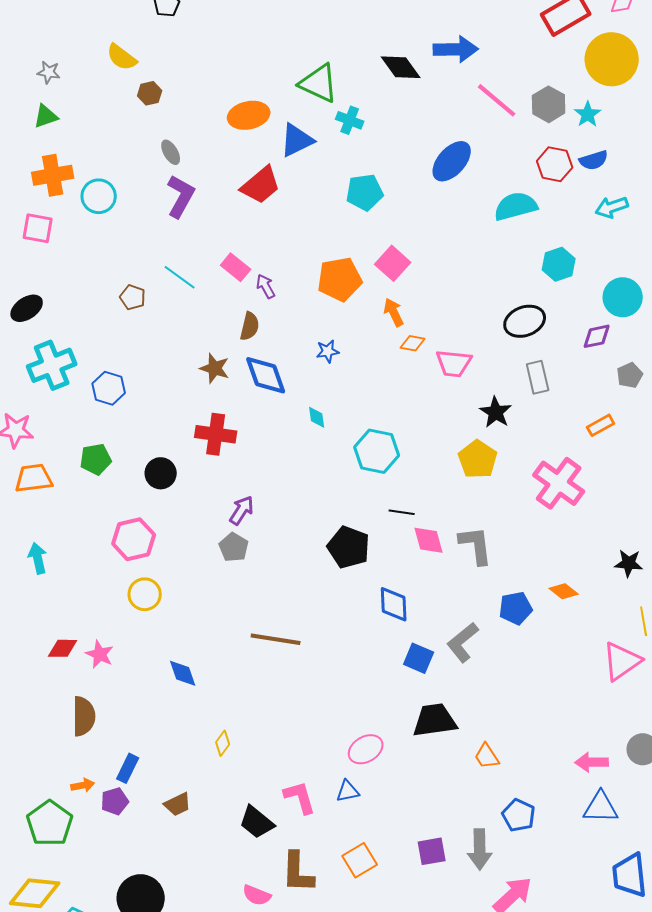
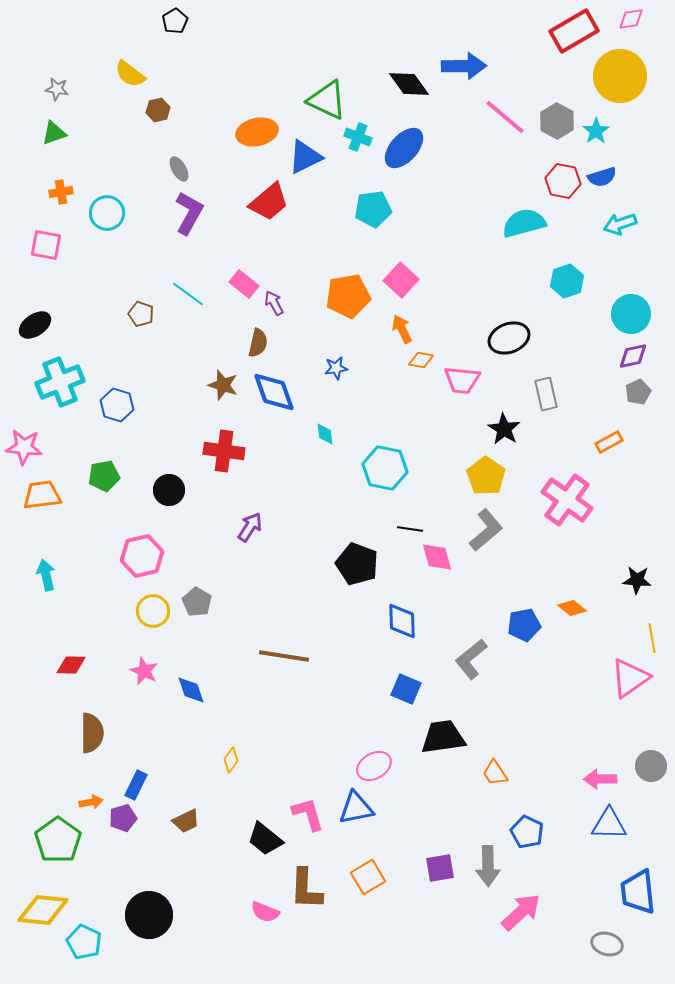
blue ellipse: (452, 161) -> (404, 148), moved
orange cross: (53, 175) -> (61, 192), size x0.6
black ellipse: (525, 321) -> (509, 338), moved
purple diamond: (597, 336) -> (633, 356), moved
gray L-shape: (476, 545) -> (486, 530), moved, turned 57
gray pentagon: (234, 547) -> (197, 602), moved
pink star: (100, 654) -> (144, 671), moved
blue square: (419, 658) -> (406, 689), moved
blue triangle: (348, 791) -> (356, 808), size x1.5

